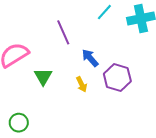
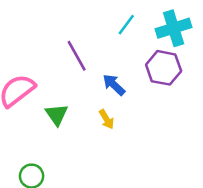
purple hexagon: (117, 78) -> (164, 68), moved

